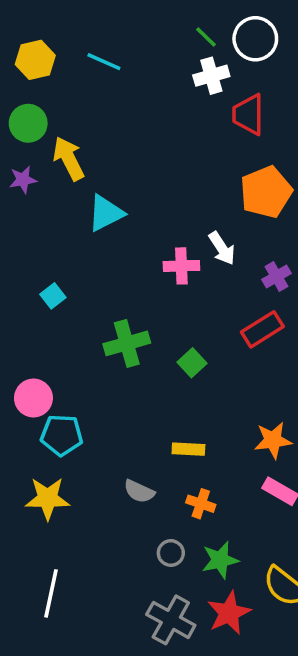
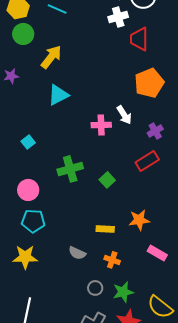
green circle: (28, 123) -> (23, 34), moved
yellow arrow: (69, 158) -> (51, 57), moved, turned 65
pink circle: (33, 398) -> (28, 190), moved
orange star: (273, 440) -> (139, 220), moved

